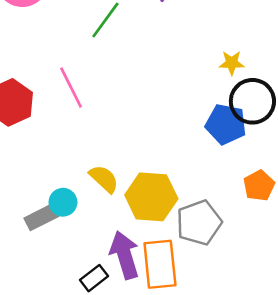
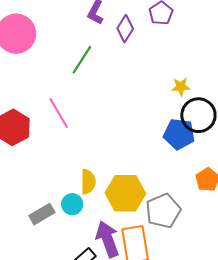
yellow semicircle: (104, 179) -> (88, 182), turned 50
cyan circle: (63, 202) -> (72, 204), moved

